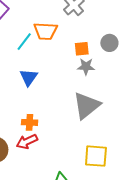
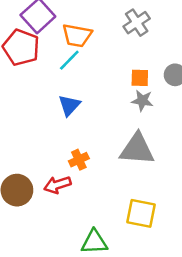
orange trapezoid: (46, 31) -> (77, 35), moved
gray triangle: (87, 106) -> (137, 149), turned 36
orange cross: (30, 122) -> (79, 160), moved, turned -35

